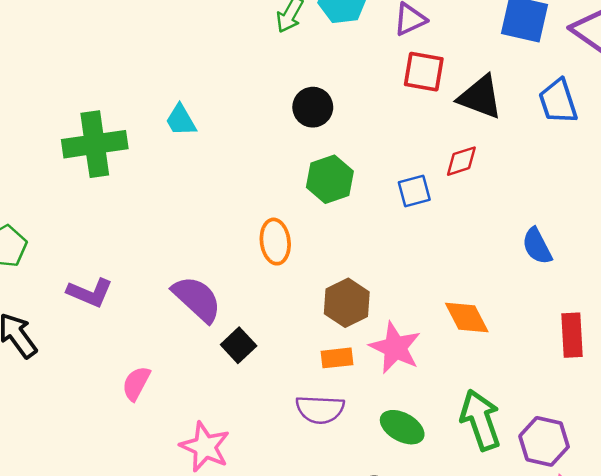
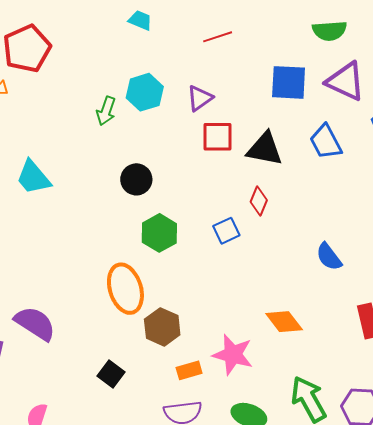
cyan trapezoid: (181, 120) -> (33, 177), moved, size x1.4
red diamond: (461, 161) -> (259, 201), turned -40
orange ellipse: (275, 242) -> (125, 289), size x1.4
purple semicircle: (197, 299) -> (35, 323), moved
brown hexagon: (347, 303) -> (162, 327), moved

